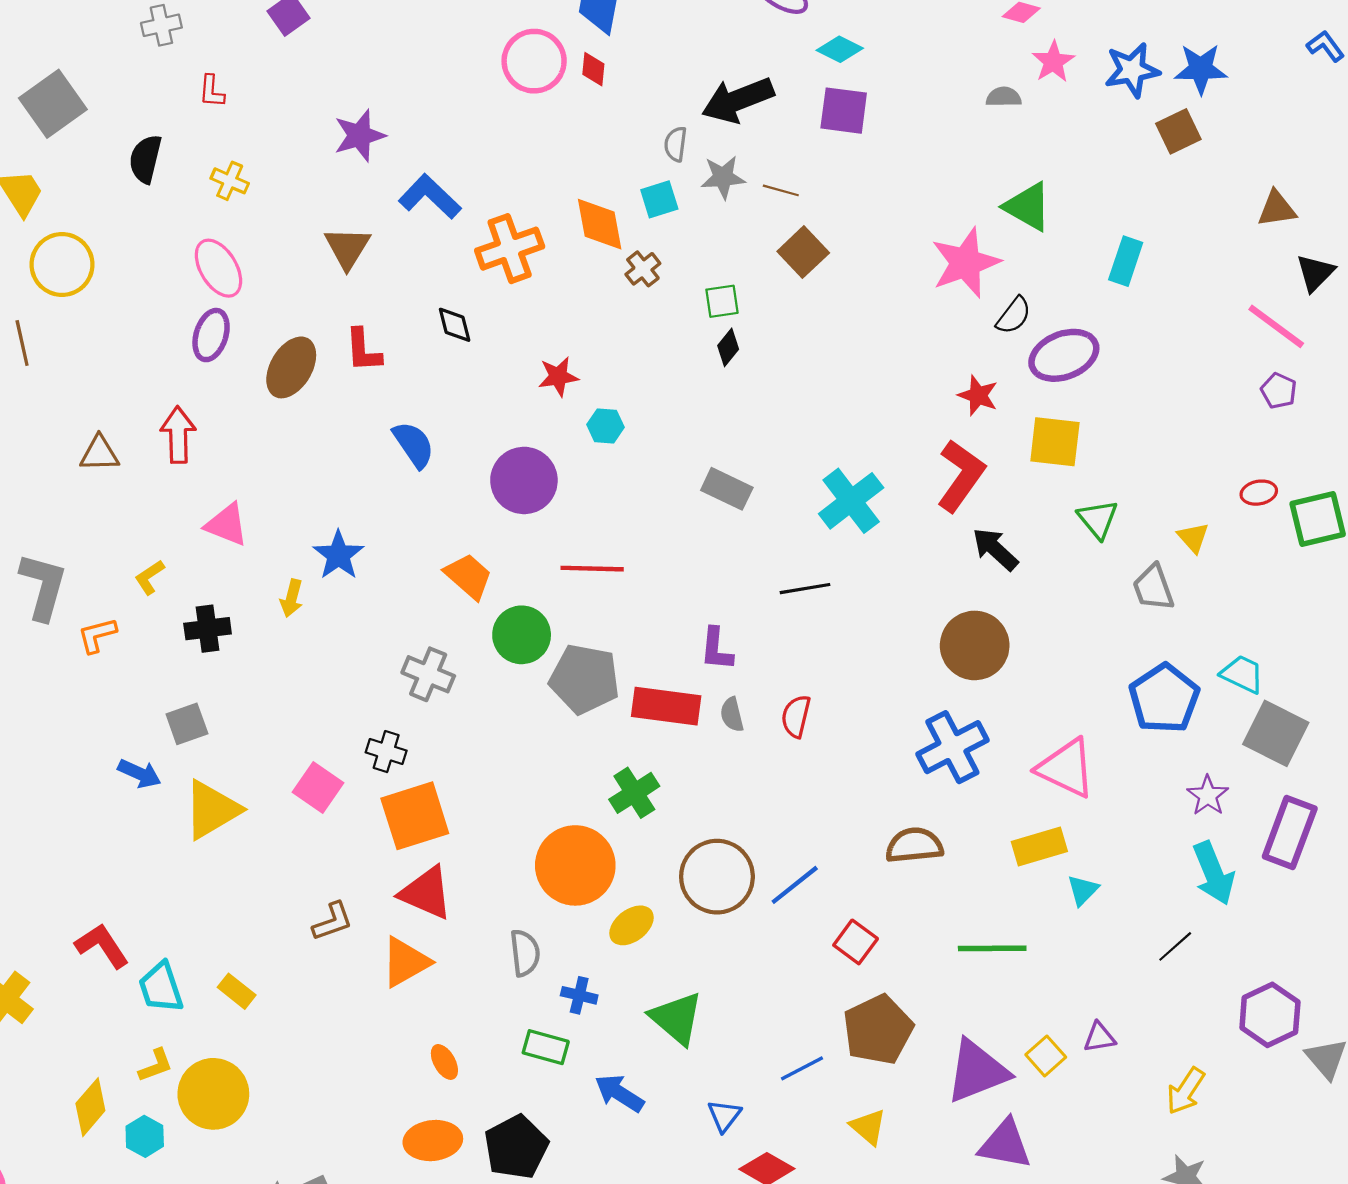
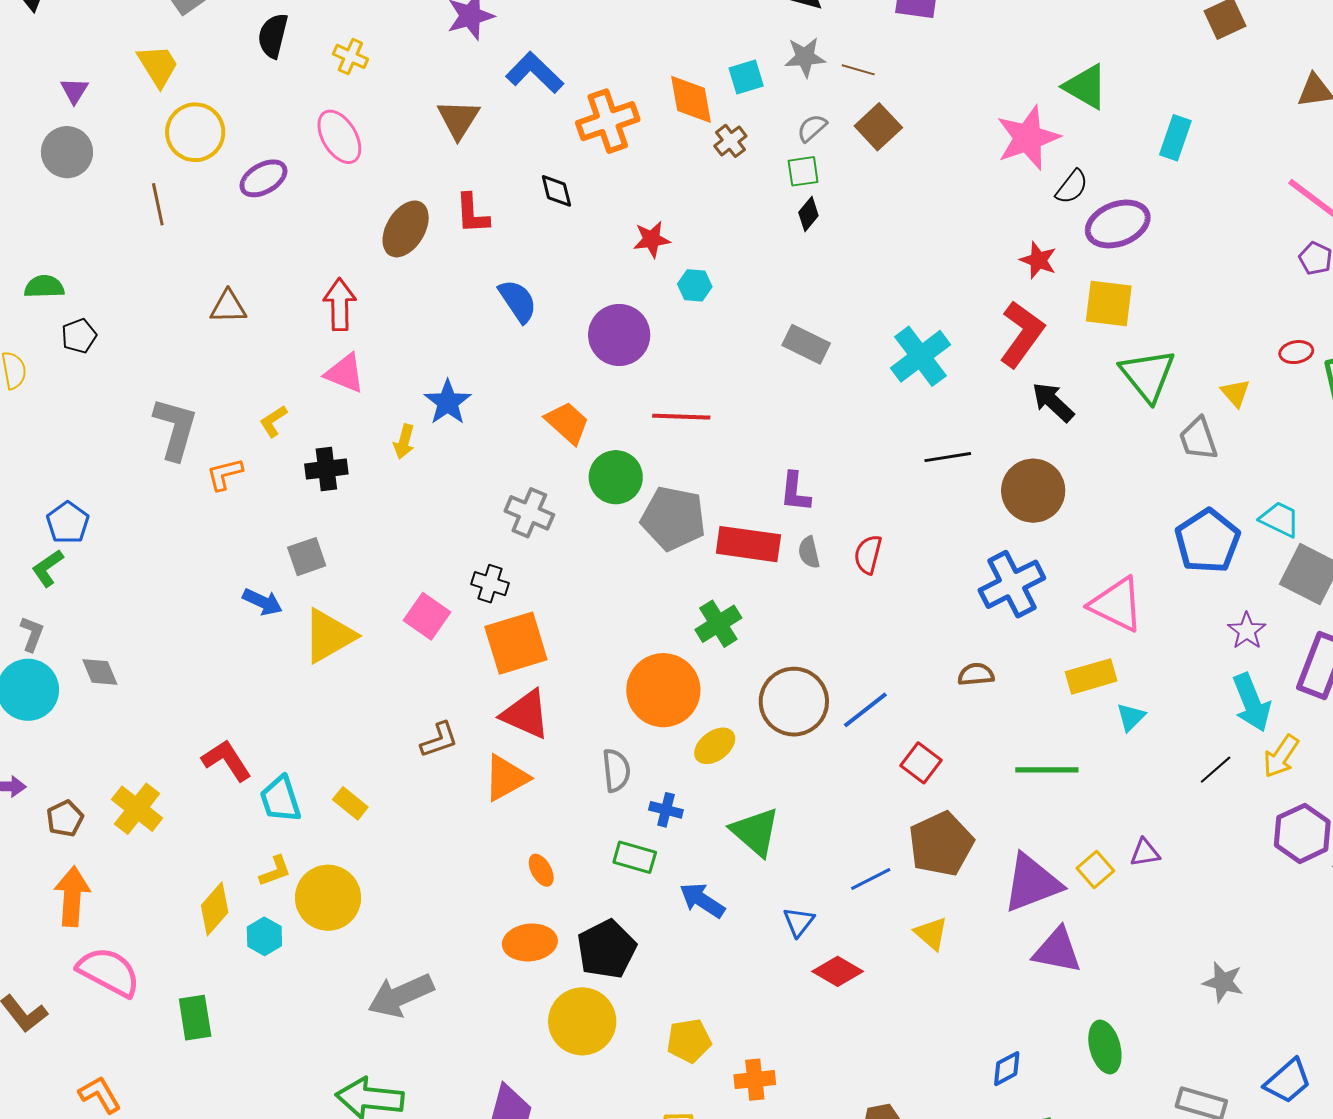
gray semicircle: (676, 144) -> (812, 128), moved, turned 40
purple ellipse: (211, 335) -> (263, 178), moved, turned 42
red arrow: (178, 435) -> (340, 304), moved
green triangle: (1098, 519) -> (1148, 375), size x1.5
black line: (805, 589) -> (948, 457), moved
brown semicircle: (914, 845) -> (976, 674), size x0.7
yellow arrow: (1186, 1091) -> (1281, 756), moved

